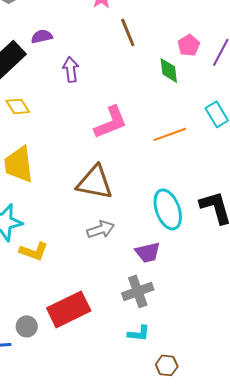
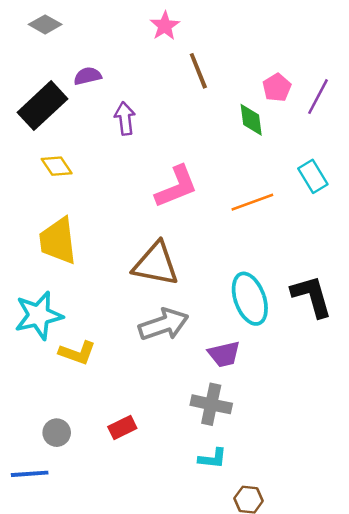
gray arrow: (101, 229) -> (164, 324), size x1.4
gray cross: (138, 291) -> (211, 404), turned 32
red rectangle: (69, 309) -> (122, 427), size x0.5
gray circle: (27, 326) -> (57, 433), moved

